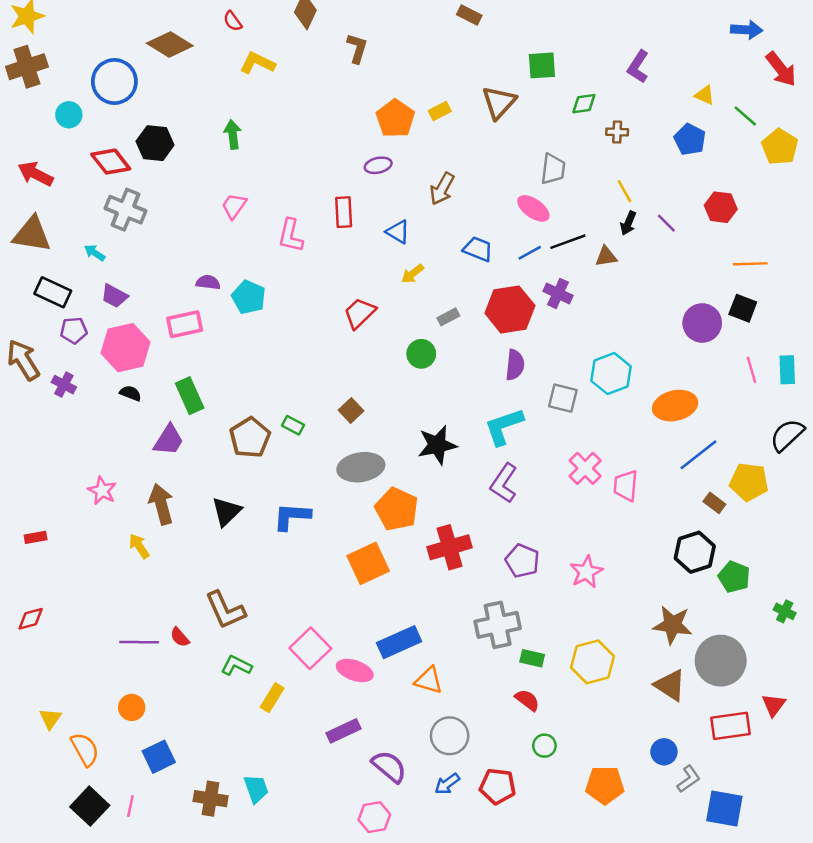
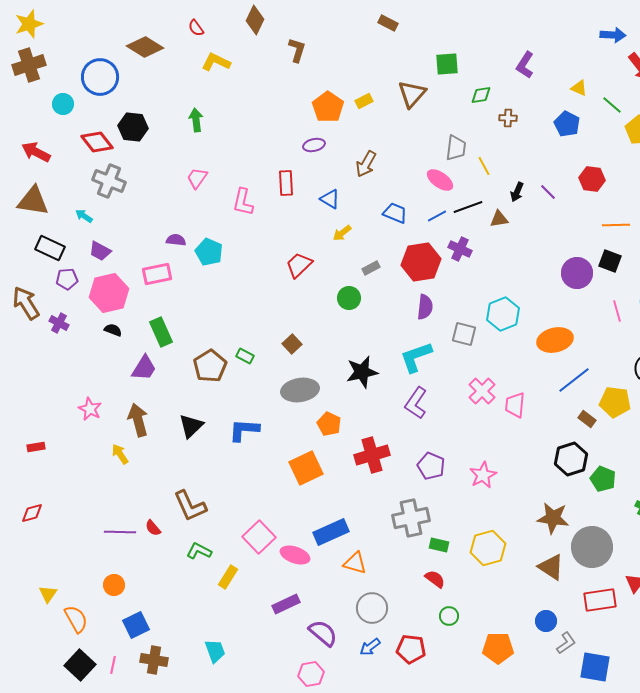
yellow line: (625, 191) -> (484, 166), moved
orange pentagon: (397, 509) -> (329, 424), size x0.7
brown cross: (211, 799) -> (154, 660), moved

